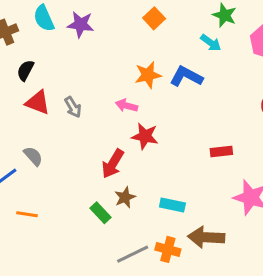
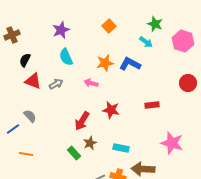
cyan semicircle: (44, 18) -> (66, 57), moved
purple star: (81, 24) -> (61, 30), turned -30
gray arrow: (73, 107) -> (56, 84), turned -88
red star: (145, 136) -> (111, 110), moved
red rectangle: (221, 151) -> (152, 105), moved

